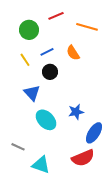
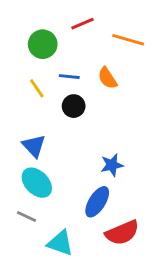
blue line: (47, 52) -> (69, 77), turned 32
blue triangle: (32, 93) -> (34, 146), moved
cyan ellipse: (46, 120) -> (37, 183), moved
blue ellipse: (94, 133) -> (97, 202), moved

